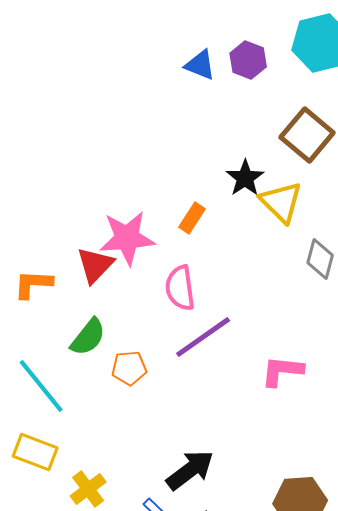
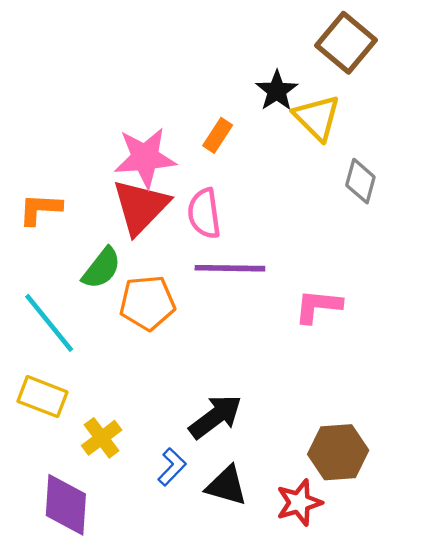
red triangle: (95, 265) -> (141, 207), moved, size x1.4
purple line: (203, 337) -> (230, 268), turned 36
orange pentagon: (129, 368) -> (147, 303), size x1.4

